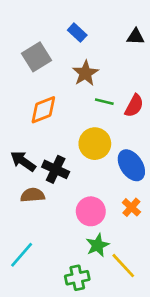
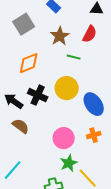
red semicircle: (134, 106) -> (90, 34), moved
black cross: (56, 169) -> (38, 95), moved
brown semicircle: (33, 195) -> (21, 126), turned 42
orange cross: (131, 207) -> (94, 135), turned 32

